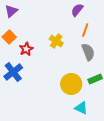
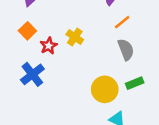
orange line: (85, 30) -> (122, 22), turned 32
yellow cross: (56, 41) -> (75, 37), moved

